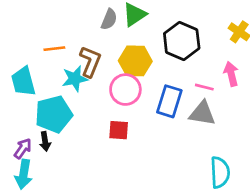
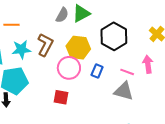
orange line: (54, 49) -> (12, 25), moved
cyan star: (75, 79) -> (21, 49), moved
blue rectangle: (169, 101) -> (97, 71), moved, size x0.6

